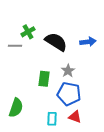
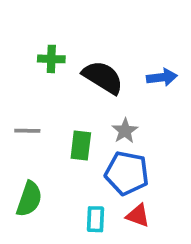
green cross: (28, 32) -> (51, 59), turned 32
gray line: (15, 46) -> (27, 131), moved

